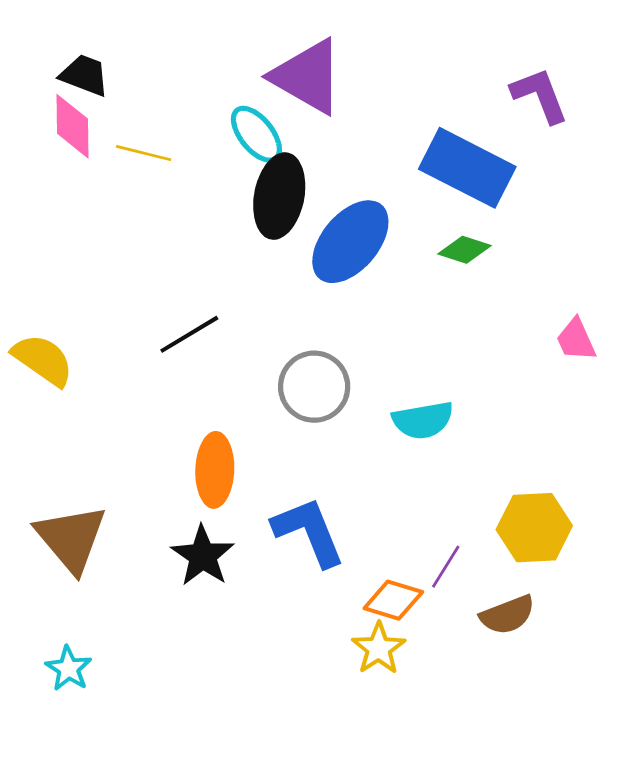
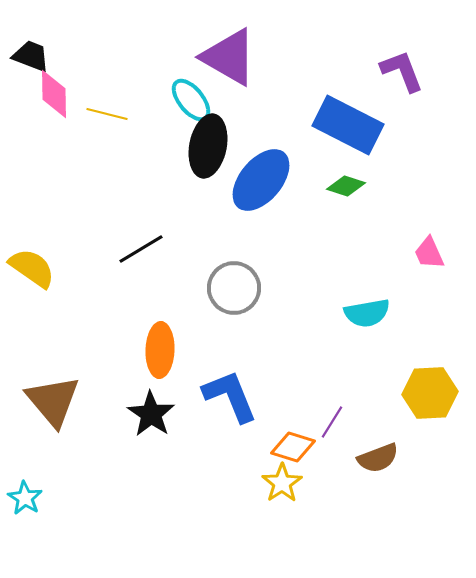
black trapezoid: (85, 75) -> (31, 56), moved
cyan semicircle: (423, 420) -> (367, 313), moved
yellow hexagon: (534, 528) -> (430, 393), moved
cyan star: (68, 669) -> (25, 498), moved

